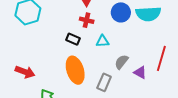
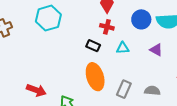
gray semicircle: (121, 62) -> (152, 91), moved, turned 56
red arrow: (25, 72) -> (36, 90), moved
purple triangle: (140, 72) -> (156, 50), moved

